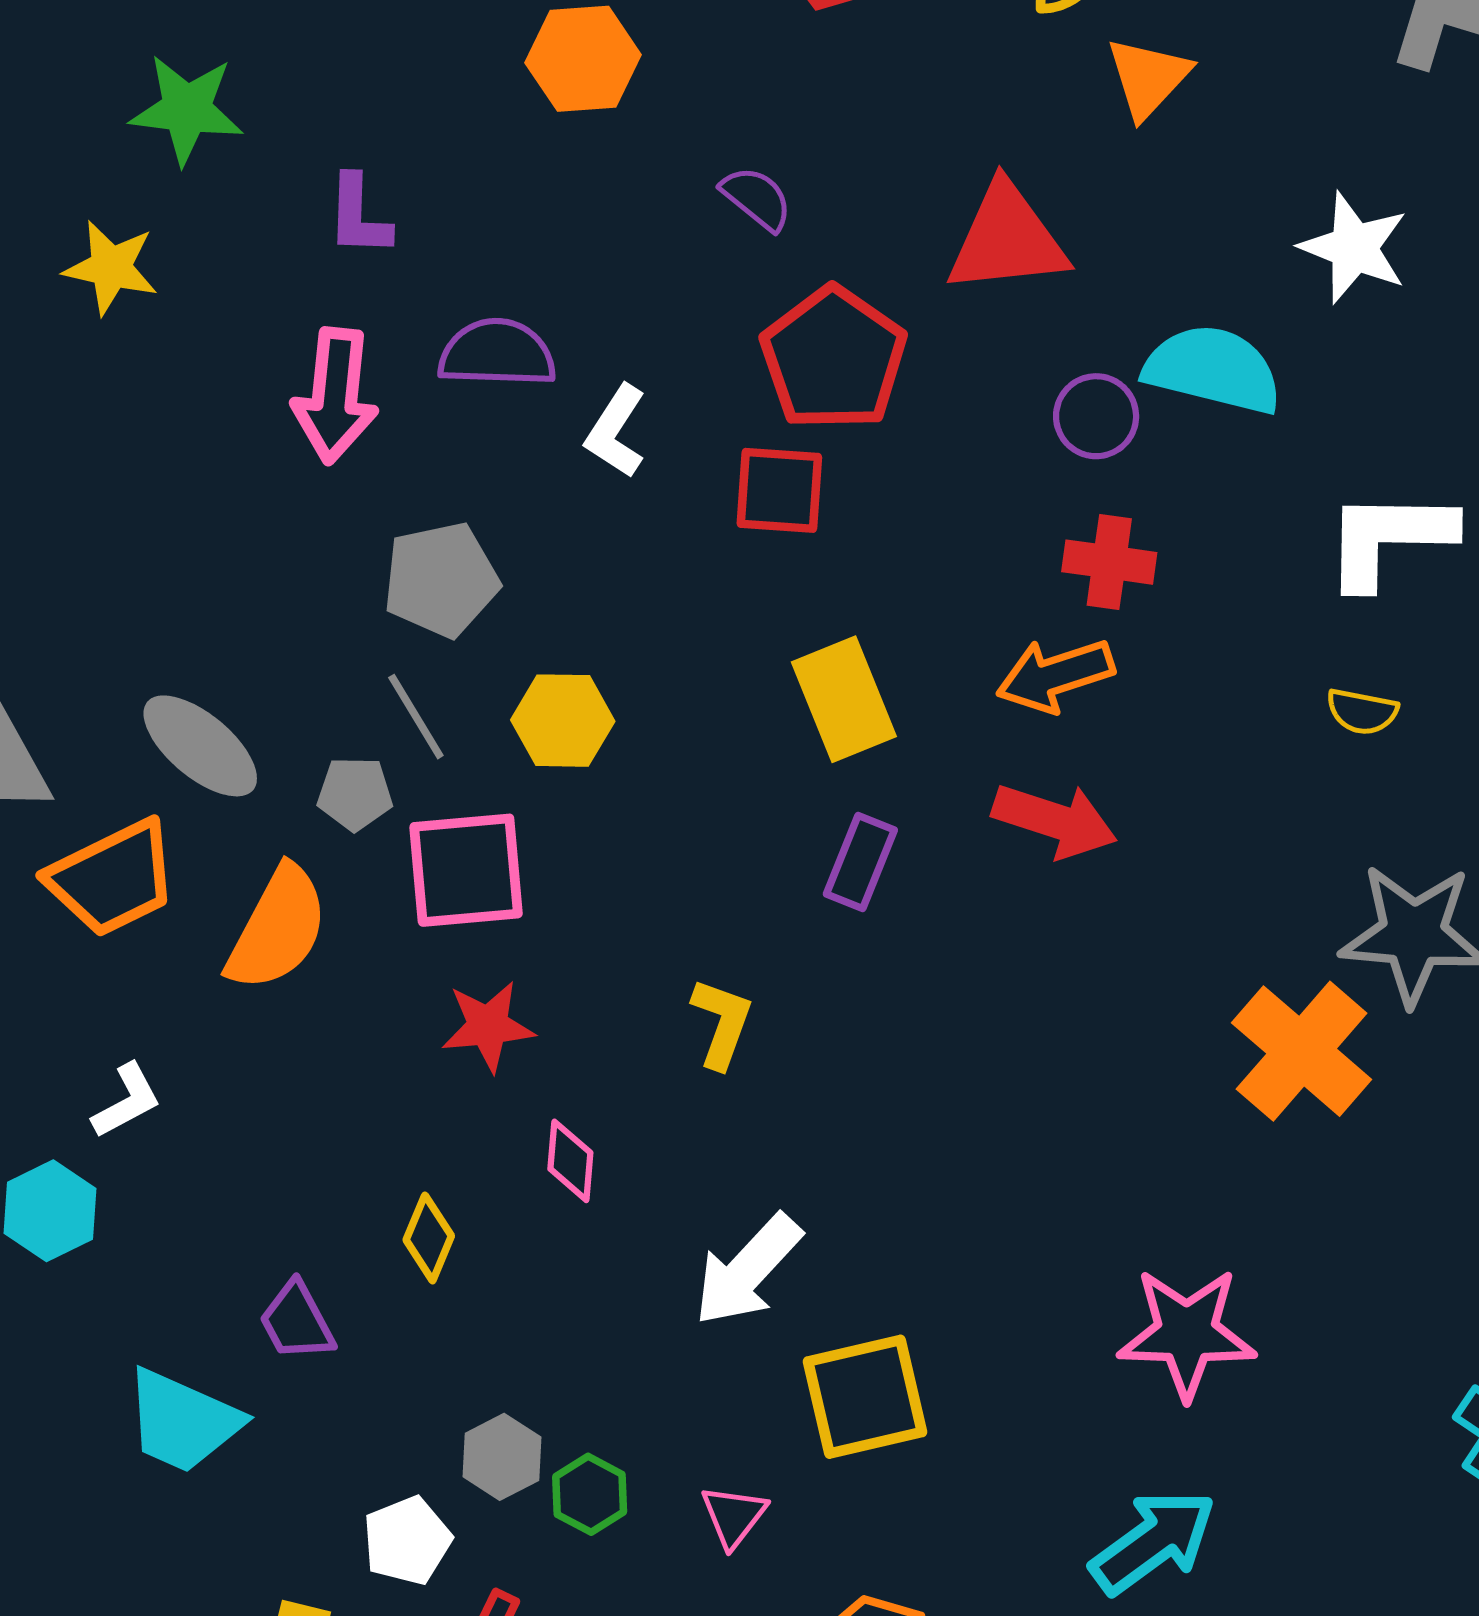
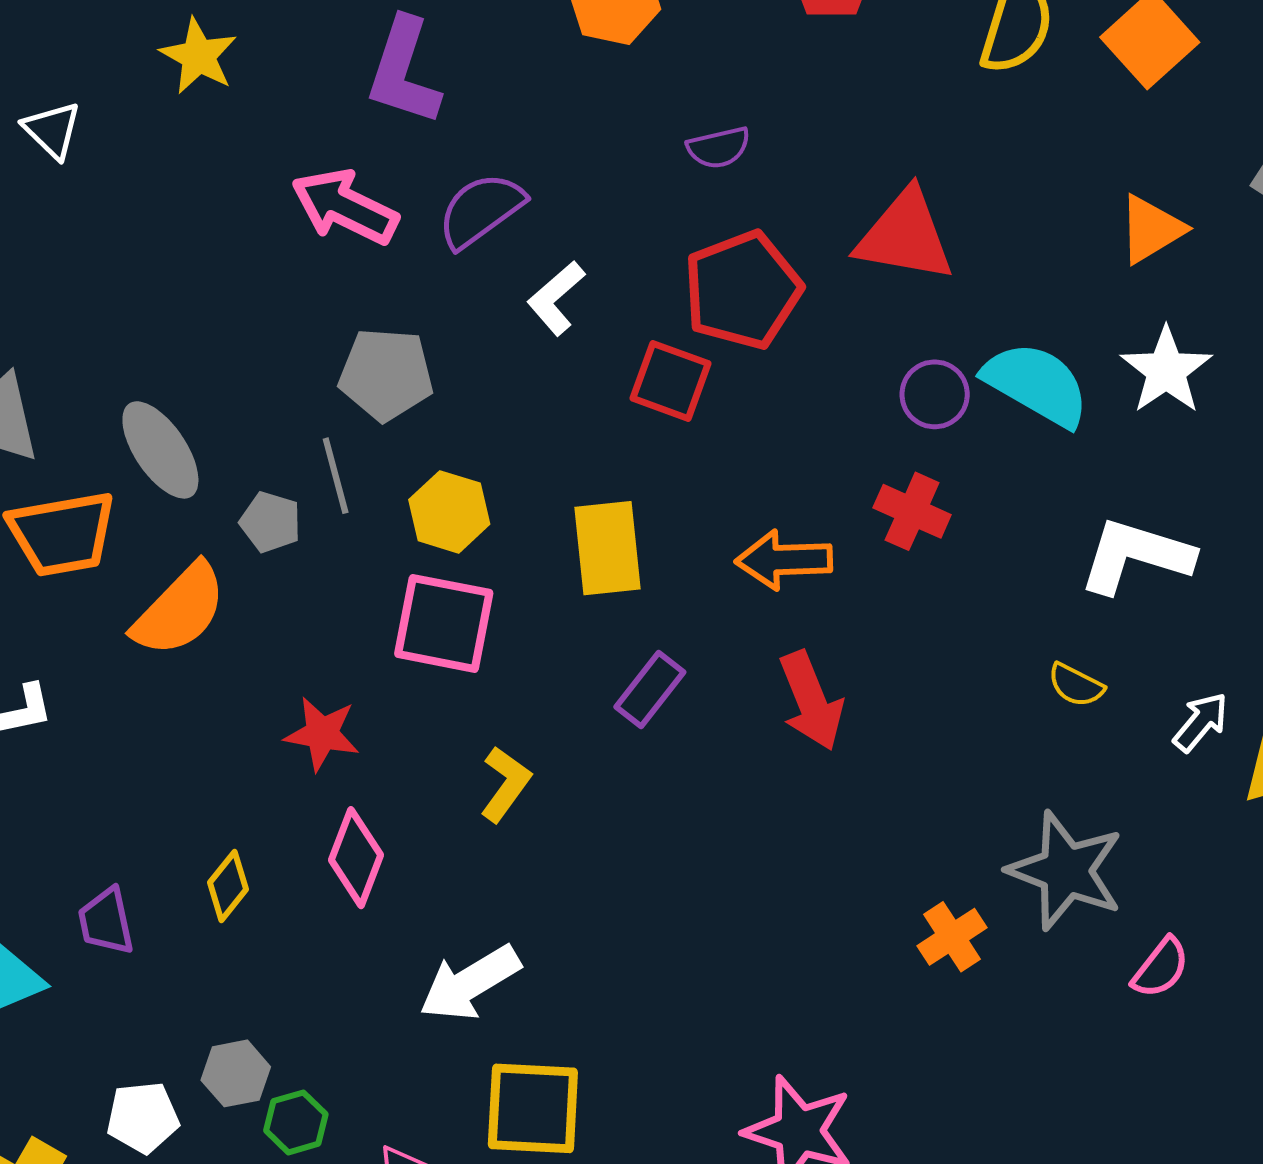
orange triangle: (1148, 78) -> (1151, 229), moved
purple semicircle: (757, 198) -> (719, 148), turned 112
purple L-shape: (358, 216) -> (404, 71), size x1.5
white star: (1354, 248) -> (1166, 370), moved
purple semicircle: (497, 353) -> (481, 210), turned -54
pink arrow: (335, 396) -> (345, 207), turned 94
orange arrow: (1055, 675) -> (784, 560), moved
yellow rectangle: (844, 699) -> (608, 548), moved
red arrow: (1055, 820) -> (811, 701), turned 34
pink square: (466, 870) -> (444, 623), moved
orange cross: (1302, 1051) -> (952, 937), size x0.6
pink diamond: (570, 1161) -> (356, 858), size x1.4

